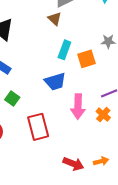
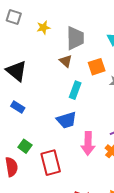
orange square: (87, 59) -> (97, 67), moved
green square: (12, 99) -> (25, 146), moved

